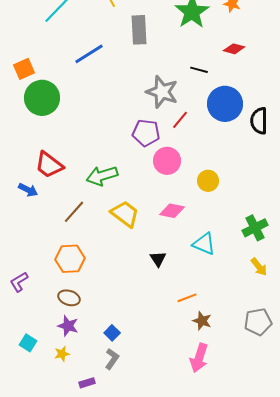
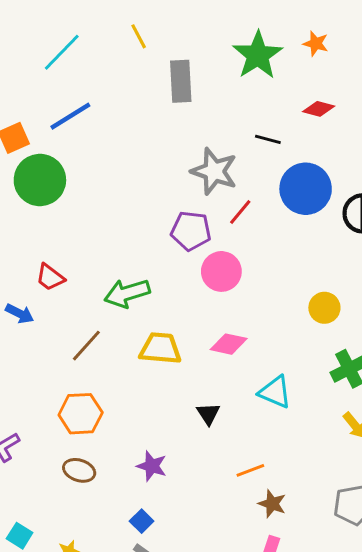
blue line: (89, 54) -> (70, 116), moved
red trapezoid: (49, 165) -> (50, 277), size x0.7
yellow circle: (208, 181) -> (324, 308), moved
yellow trapezoid: (125, 214) -> (160, 348), turned -32
purple star: (68, 326) -> (152, 466), moved

